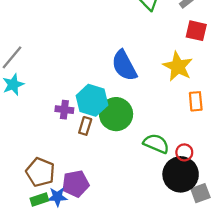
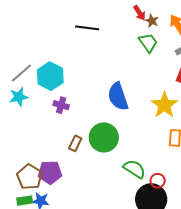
cyan hexagon: (92, 100) -> (50, 76), moved
purple cross: (64, 110) -> (61, 105), moved
purple pentagon: (76, 184) -> (50, 172), moved

